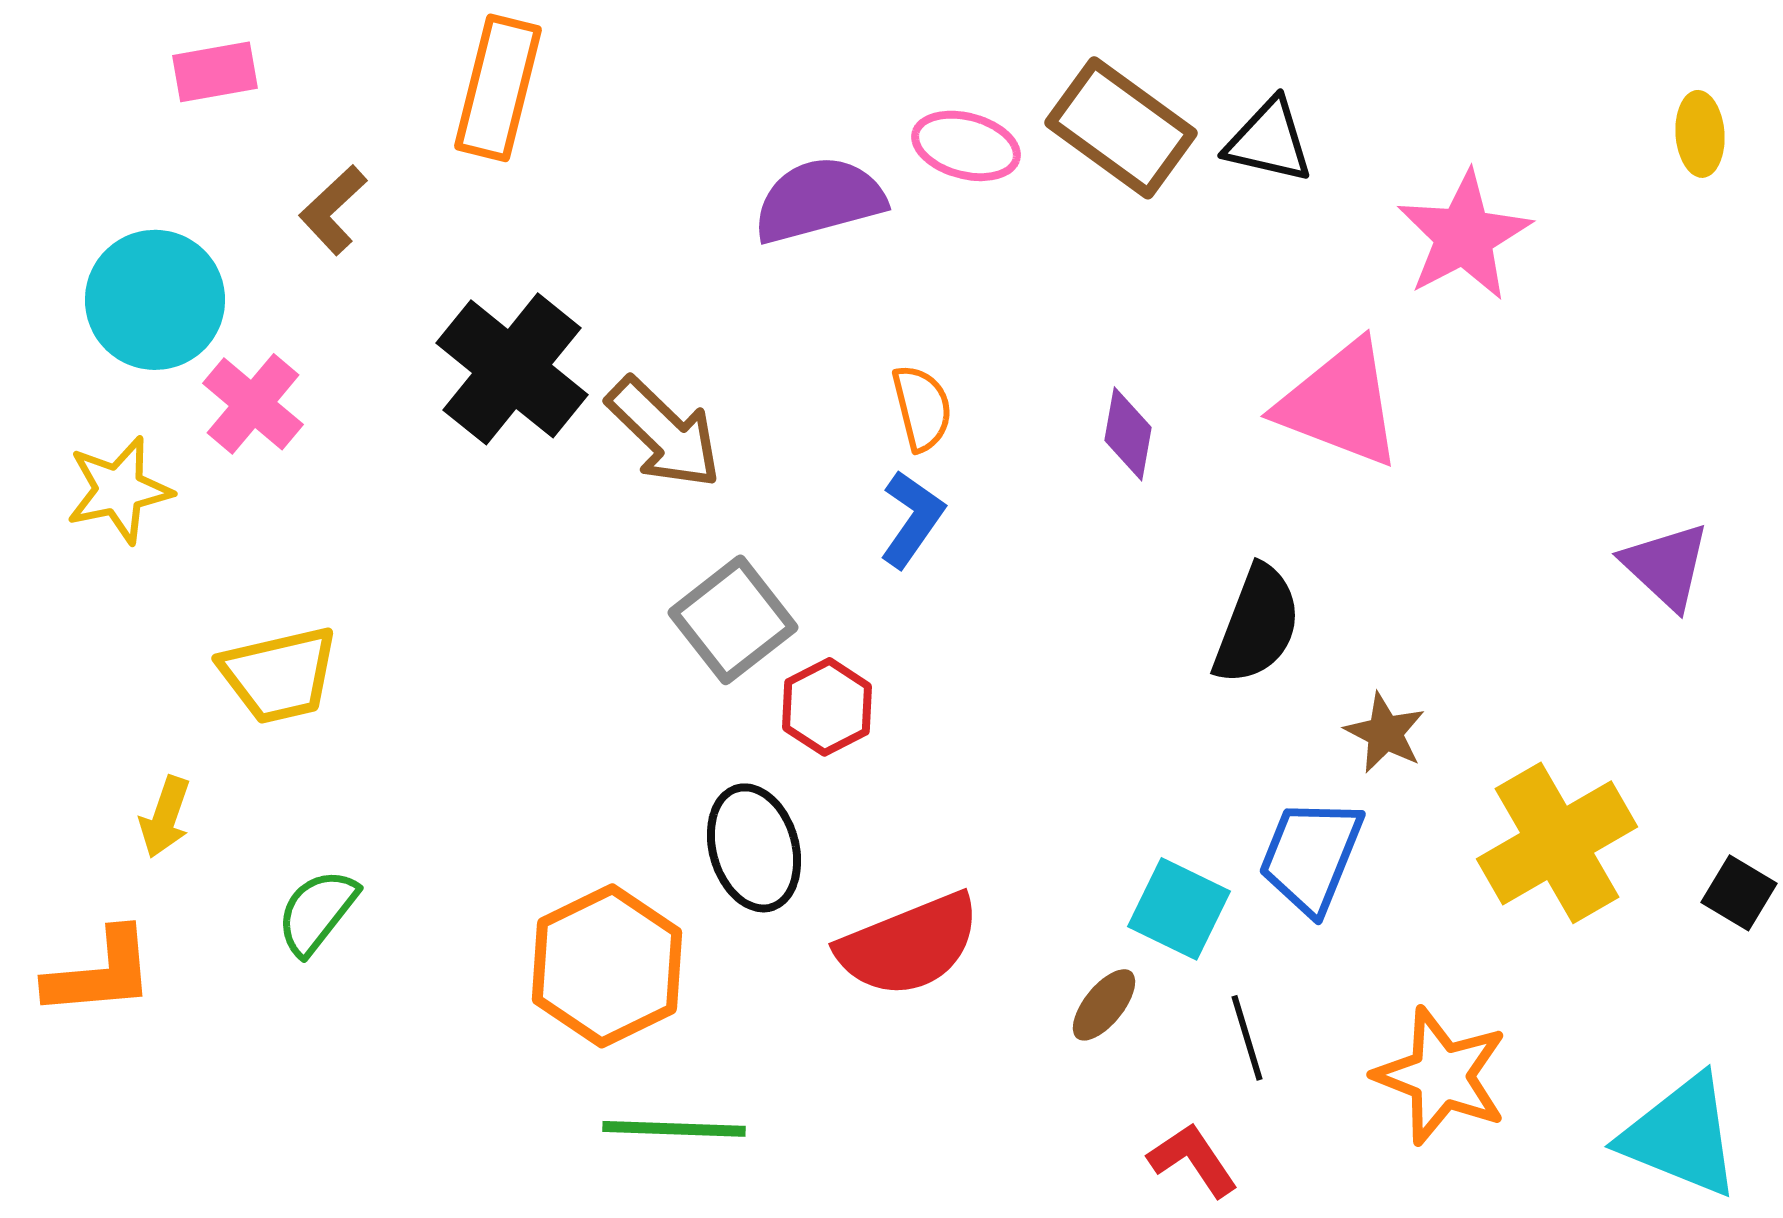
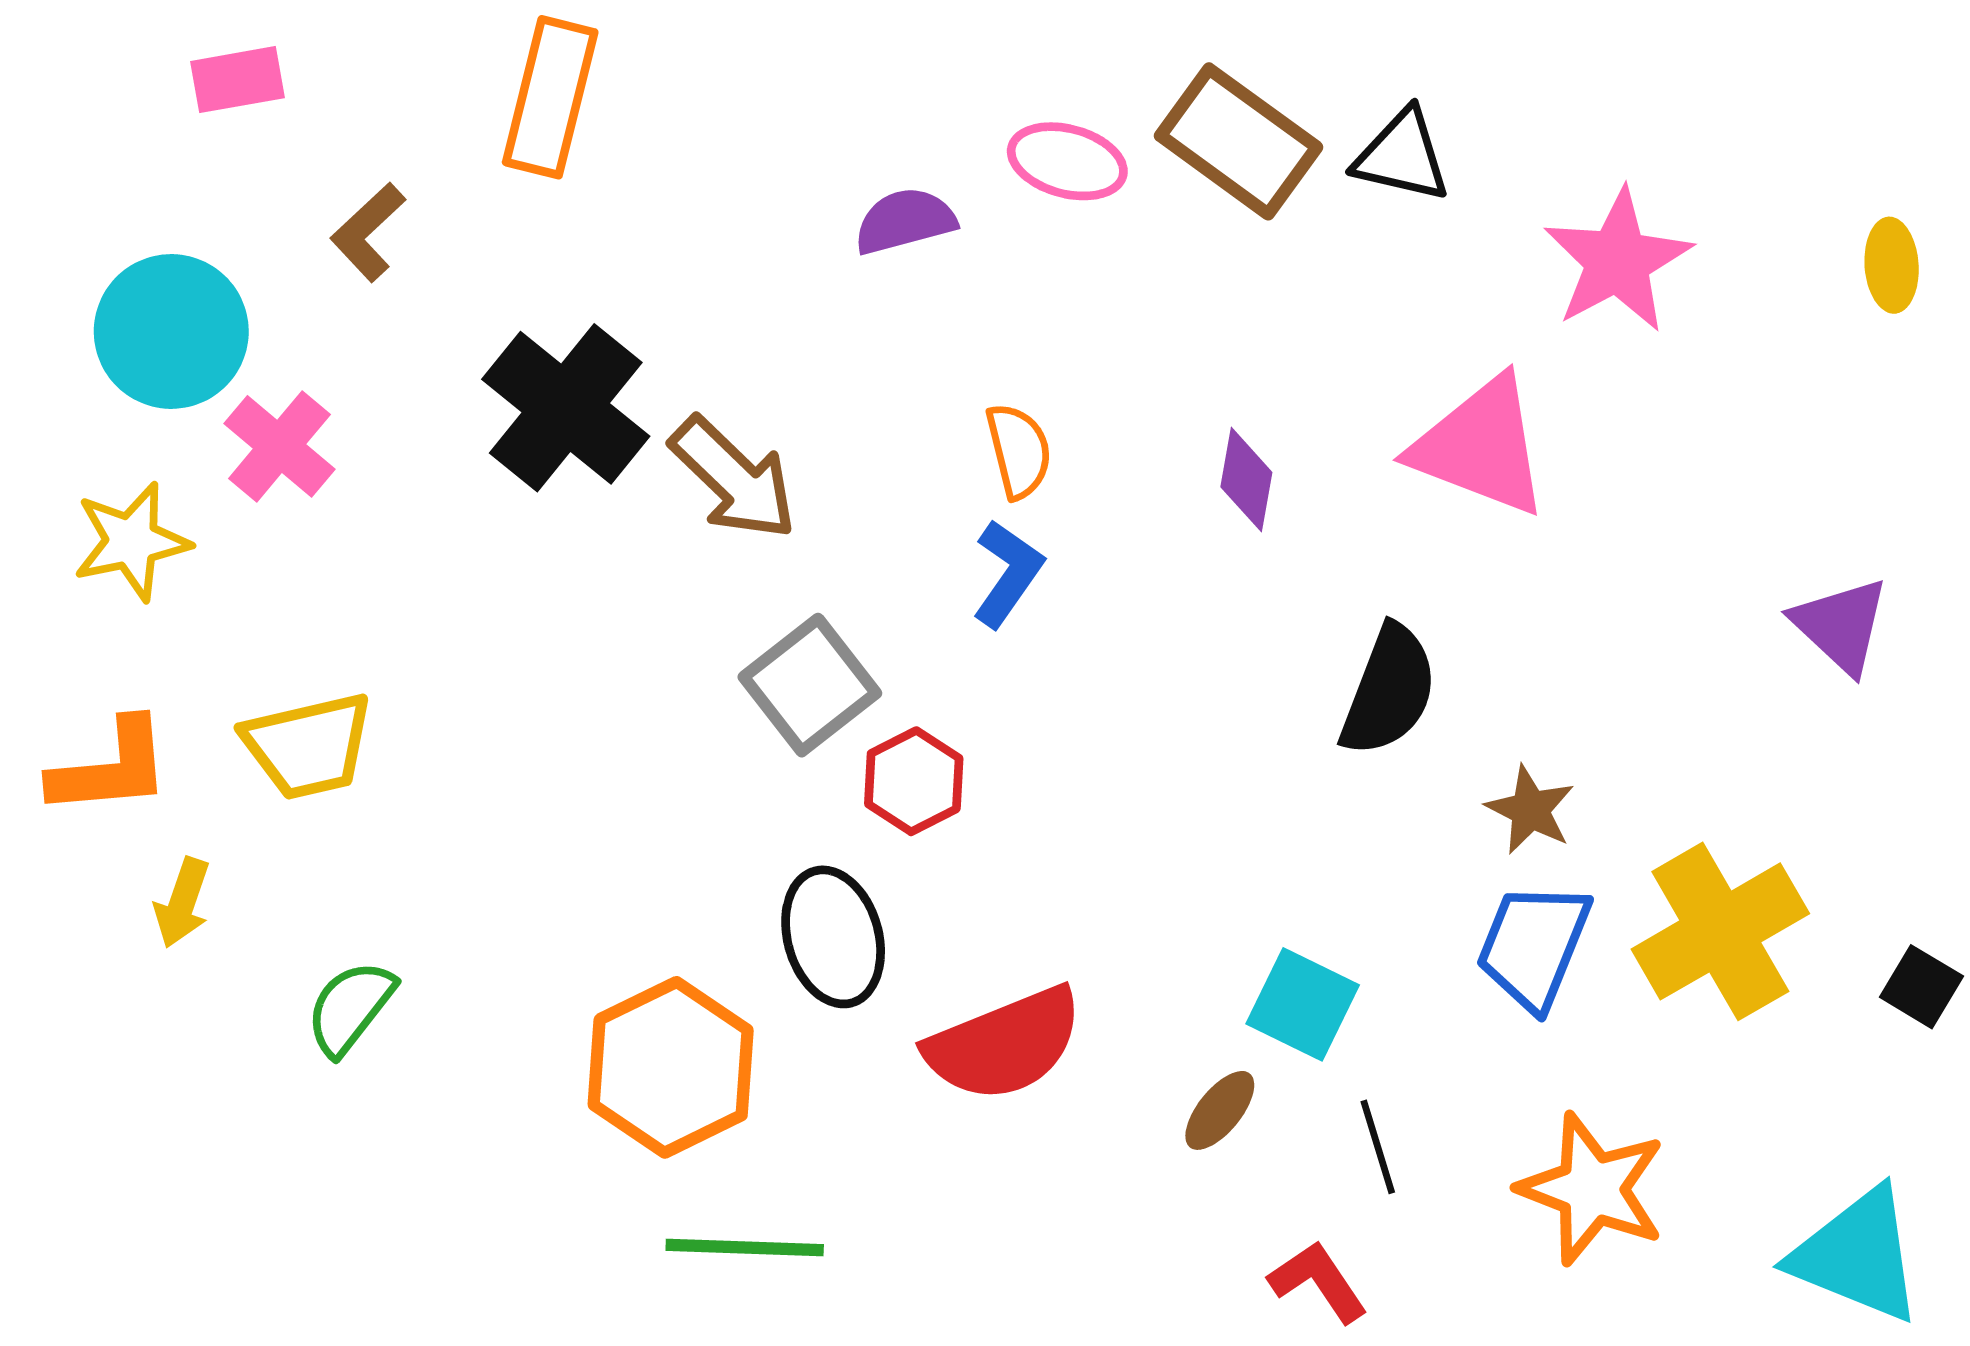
yellow ellipse: (1700, 134) -> (1892, 265), moved
purple semicircle: (819, 200) -> (905, 221), size x0.7
blue trapezoid: (1311, 856) -> (1534, 946), moved
orange L-shape: (100, 973) -> (110, 768), moved

